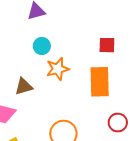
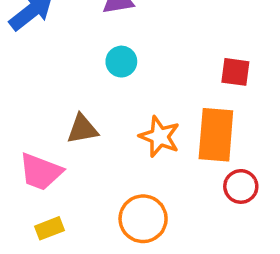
orange star: (58, 69) -> (160, 137), moved, turned 30
red circle: (118, 123) -> (241, 186), moved

